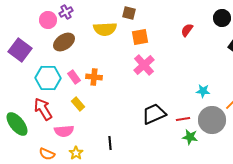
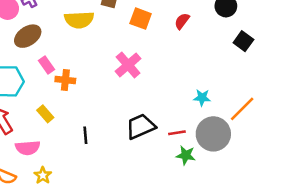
orange square: (140, 37) -> (141, 19), moved, turned 30
pink rectangle: (74, 77) -> (47, 65), moved
black line: (110, 143) -> (85, 135), moved

